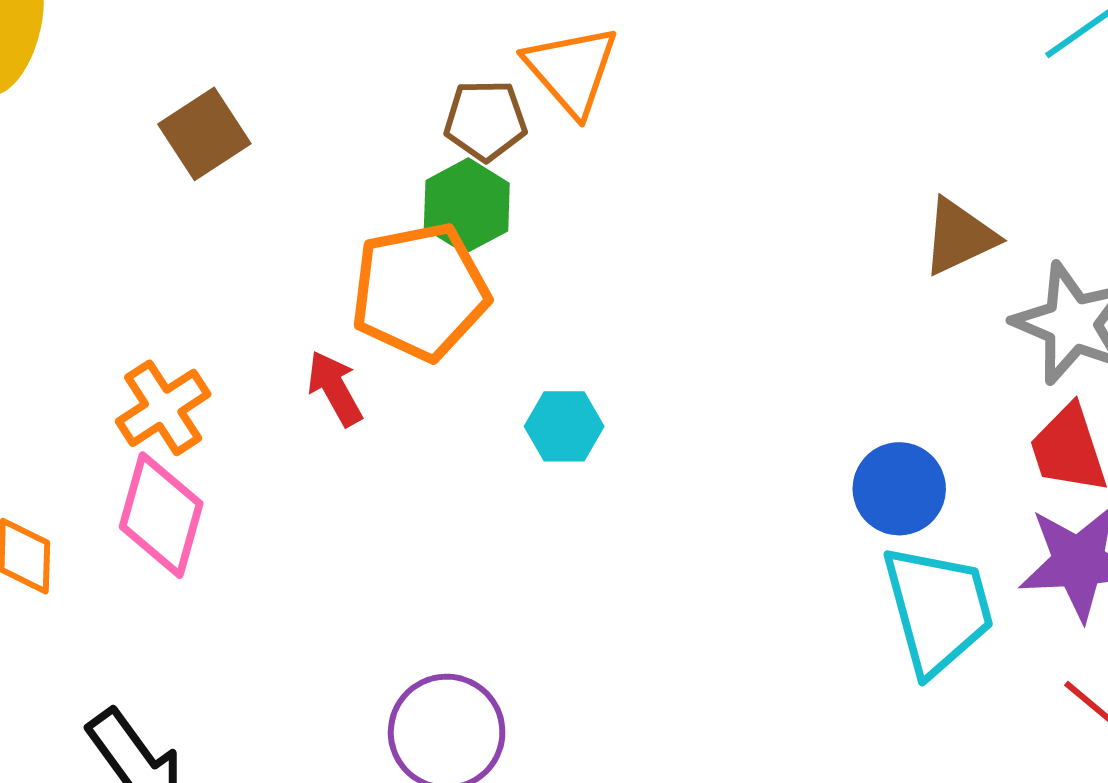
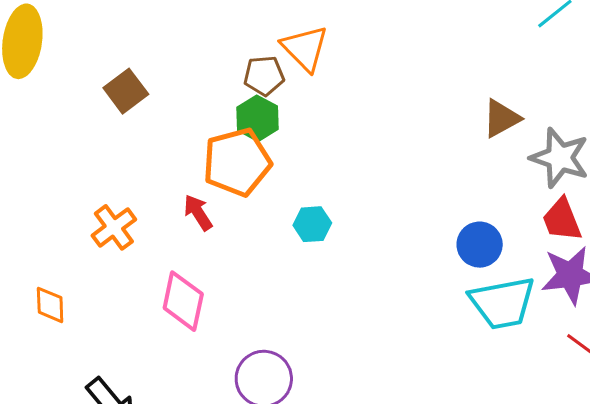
pink diamond: (161, 515) -> (183, 301), moved
cyan trapezoid: (938, 609) -> (502, 303), turned 98

